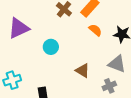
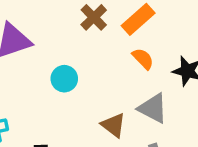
gray triangle: (117, 64) -> (153, 108), moved

